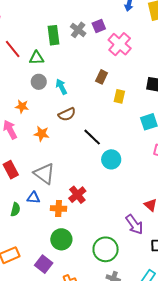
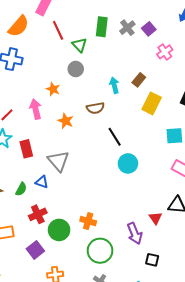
purple square: (99, 26) -> (149, 29), turned -32
pink cross: (120, 44) -> (165, 52), size x0.7
green triangle: (37, 58) -> (79, 45), turned 35
cyan arrow: (61, 87) -> (114, 85), moved
yellow rectangle: (119, 96) -> (152, 103), size x1.5
red cross: (77, 195) -> (38, 214), moved
orange cross: (59, 208) -> (88, 221), moved

